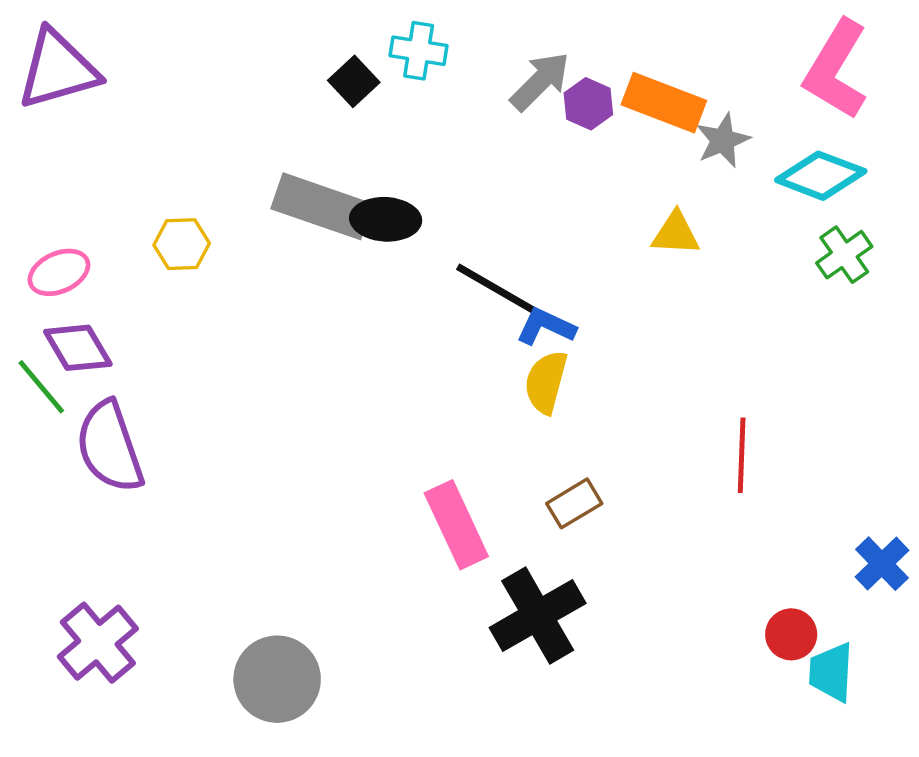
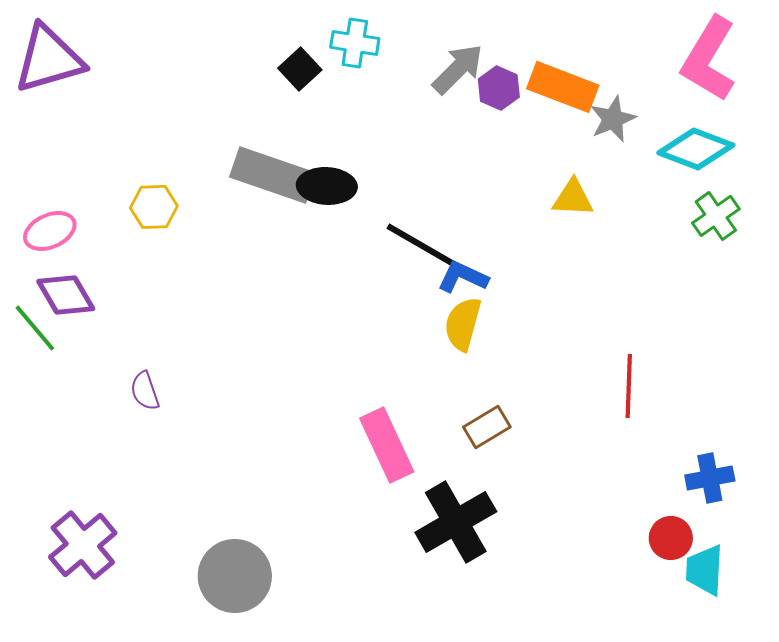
purple semicircle: (110, 447) -> (145, 391), moved, size x0.5
blue cross: (882, 564) -> (710, 478), moved, turned 33

